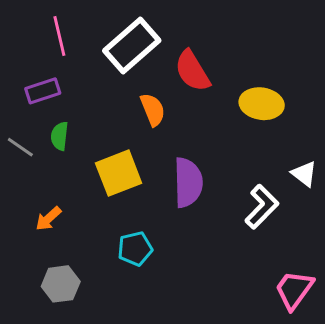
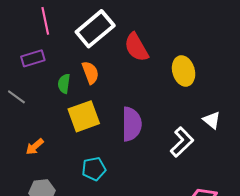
yellow ellipse: (262, 104) -> (184, 71), turned 64
orange semicircle: (153, 110) -> (90, 73), moved
green semicircle: (60, 136) -> (64, 84), moved

